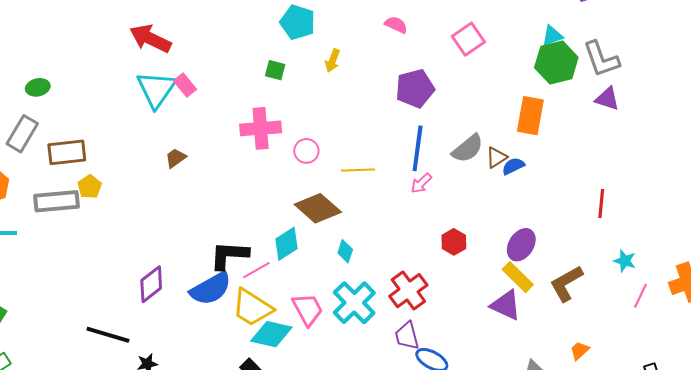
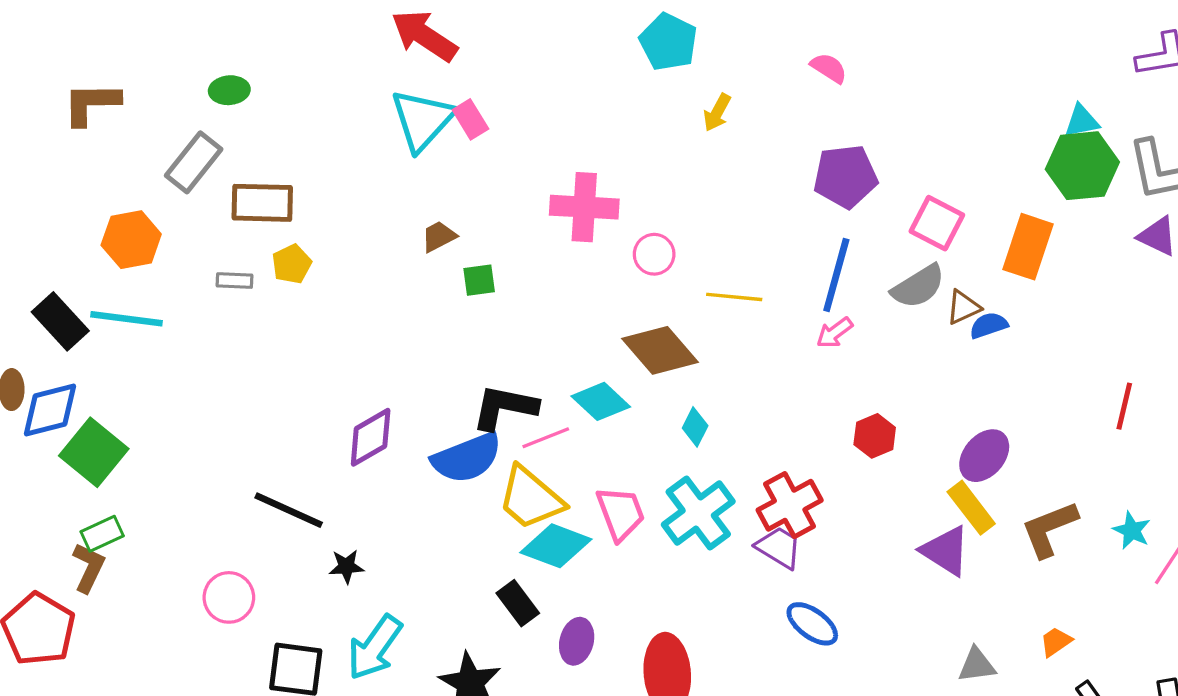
pink square: (468, 39) -> (937, 223), moved, turned -36
green square: (275, 70) -> (479, 280), moved, turned -30
gray rectangle: (57, 201) -> (235, 281), size x0.5
cyan diamond: (286, 244) -> (601, 401), turned 68
cyan star: (625, 261) -> (1132, 530), moved
purple trapezoid: (407, 336) -> (779, 548), moved, turned 128

